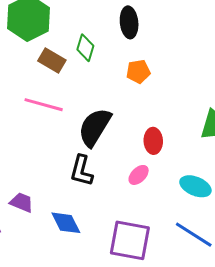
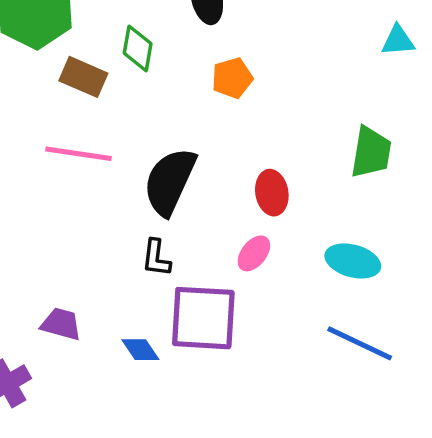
black L-shape: (81, 171) -> (156, 258), size x0.7
blue diamond: (66, 223) -> (140, 350), size x0.7
purple square: (130, 240) -> (203, 318), moved

